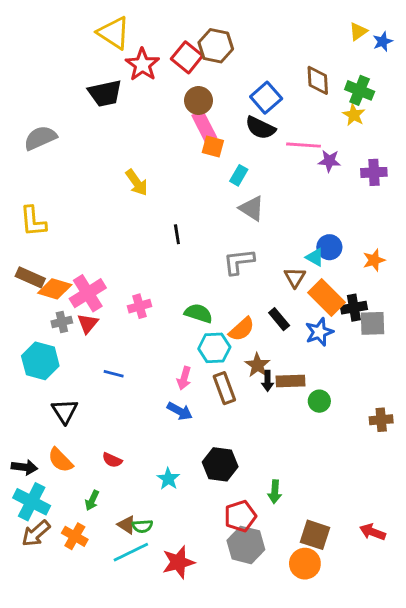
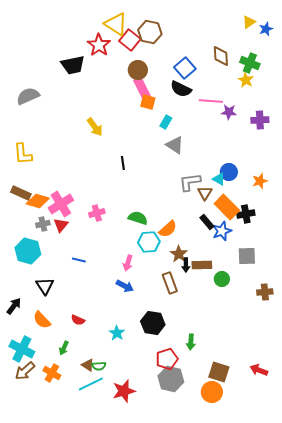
yellow triangle: (114, 33) -> (116, 24), moved
gray L-shape: (239, 262) -> (190, 182), moved
black rectangle: (279, 319) -> (207, 222), moved
gray square: (373, 323) -> (247, 256), moved
brown rectangle: (224, 388) -> (170, 283), moved
black arrow: (24, 467) -> (14, 306), moved, turned -60

